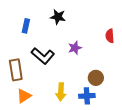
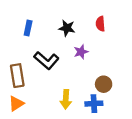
black star: (58, 17) -> (67, 28), moved
red semicircle: (110, 36) -> (100, 24), moved
orange triangle: (24, 96) -> (16, 104), moved

